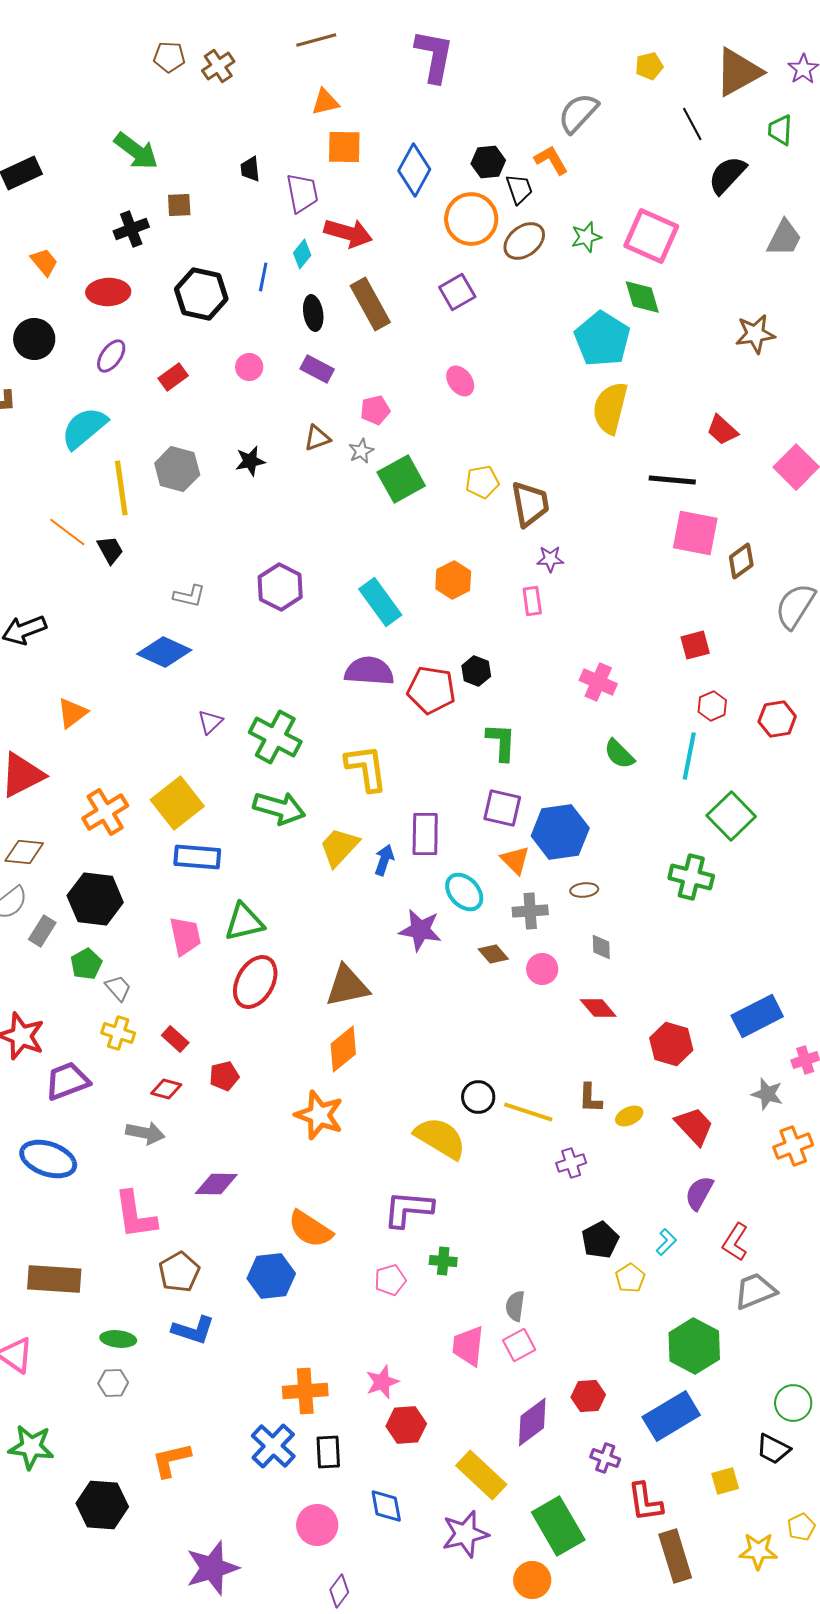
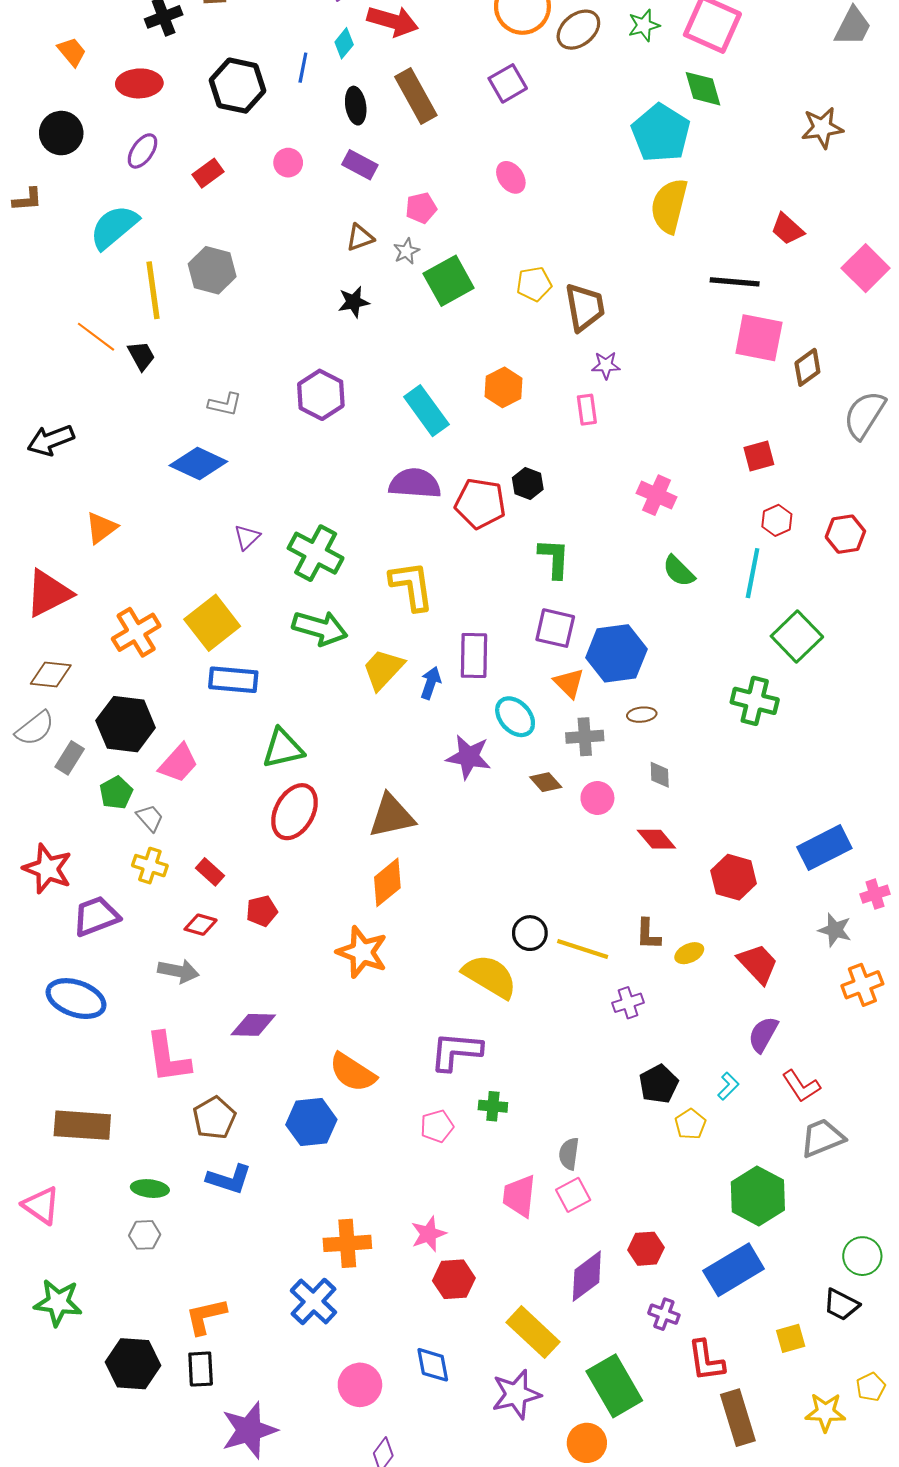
black star: (250, 461) -> (354, 302), moved
pink trapezoid: (185, 936) -> (178, 763), moved, turned 54
red L-shape: (735, 1242) -> (801, 1086), turned -66
black rectangle: (328, 1452) -> (201, 1369), moved

